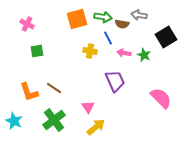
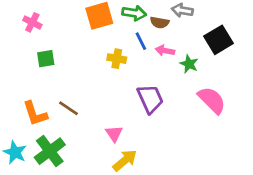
pink arrow: (124, 53) -> (165, 51), moved
pink semicircle: (161, 98) -> (212, 100), moved
green cross: (54, 120) -> (50, 151), moved

